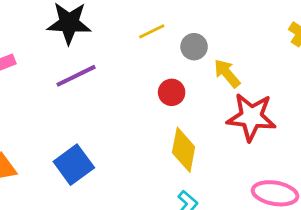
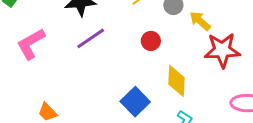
red circle: (172, 92) -> (151, 41), moved
blue square: (74, 165) -> (135, 102), moved

